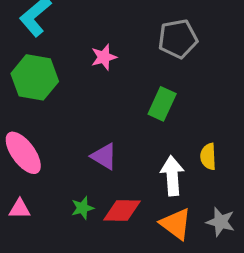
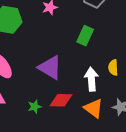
purple triangle: (104, 156) -> (50, 68), size x1.5
green star: (83, 208) -> (35, 107), moved

